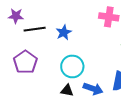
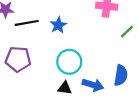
purple pentagon: (25, 62) -> (18, 59), turned -30

